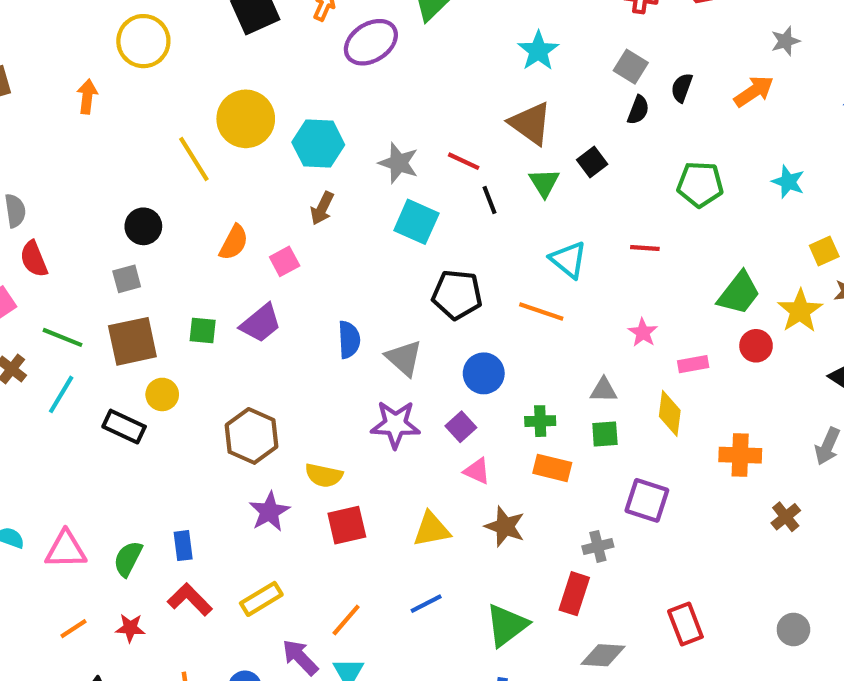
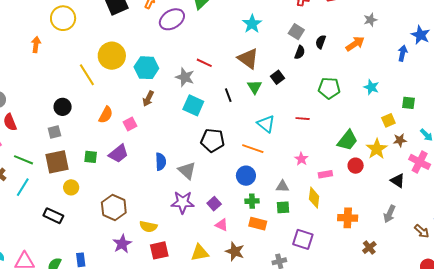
red line: (464, 161) -> (204, 63), moved
blue circle: (484, 373) -> (246, 176), moved
black rectangle: (124, 427) -> (53, 216), moved

